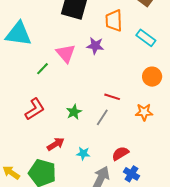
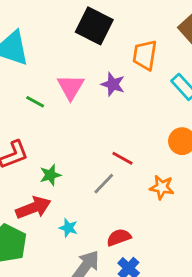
green line: (42, 69) -> (35, 102), turned 64
green star: (74, 112) -> (50, 175), moved
red arrow: (56, 144) -> (33, 208), size x1.4

